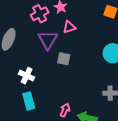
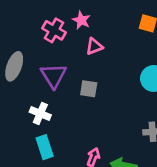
pink cross: (40, 14) -> (54, 30), turned -30
purple triangle: (48, 40) -> (54, 76), moved

